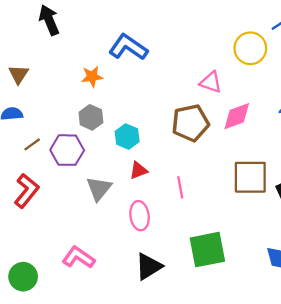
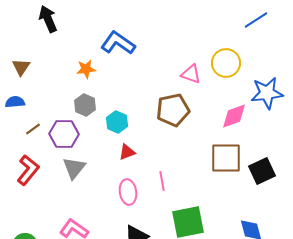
yellow circle: (250, 48) -> (226, 63), moved
pink diamond: (237, 116) -> (234, 116), moved
pink line: (180, 187) -> (162, 181), moved
gray triangle: (99, 188) -> (74, 168), moved

